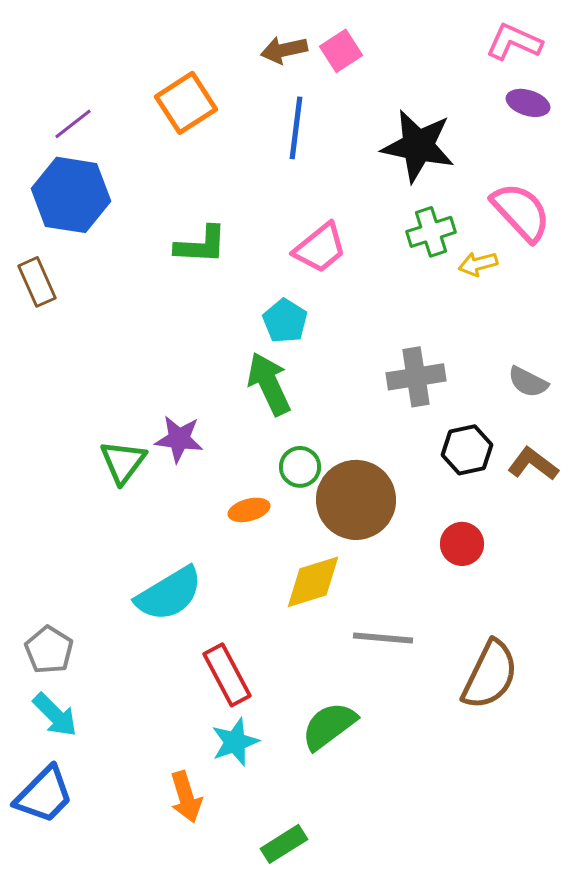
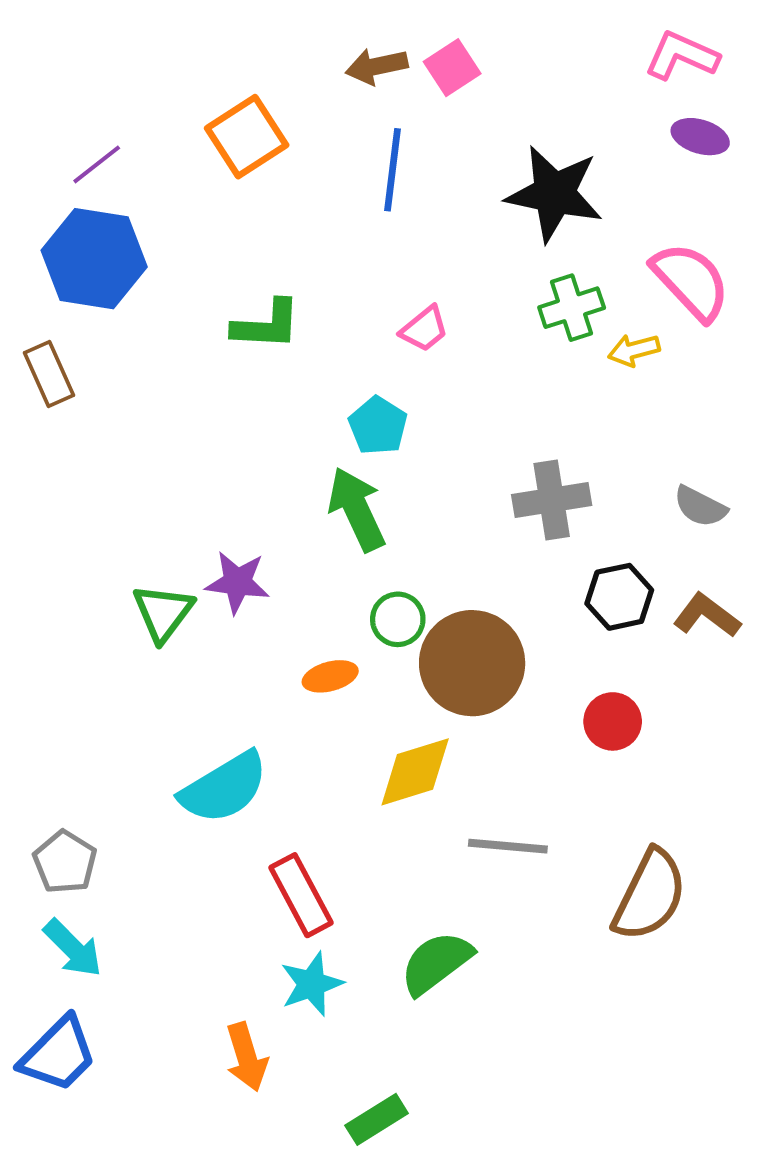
pink trapezoid: (320, 248) -> (424, 329), size x0.7

